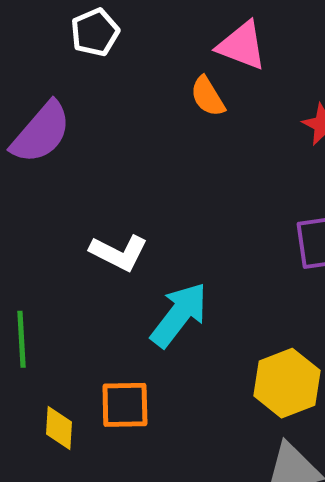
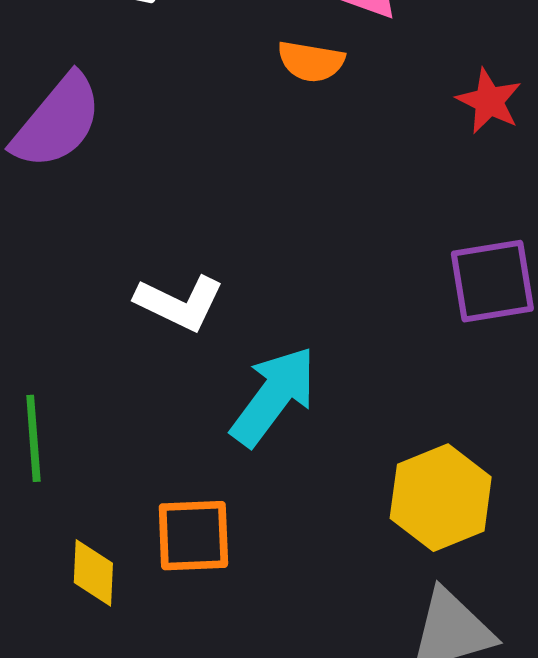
orange semicircle: (208, 96) -> (311, 61), turned -48

